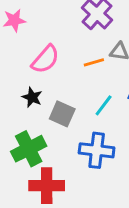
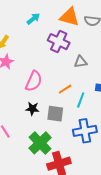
orange line: (94, 62) -> (65, 89), moved

